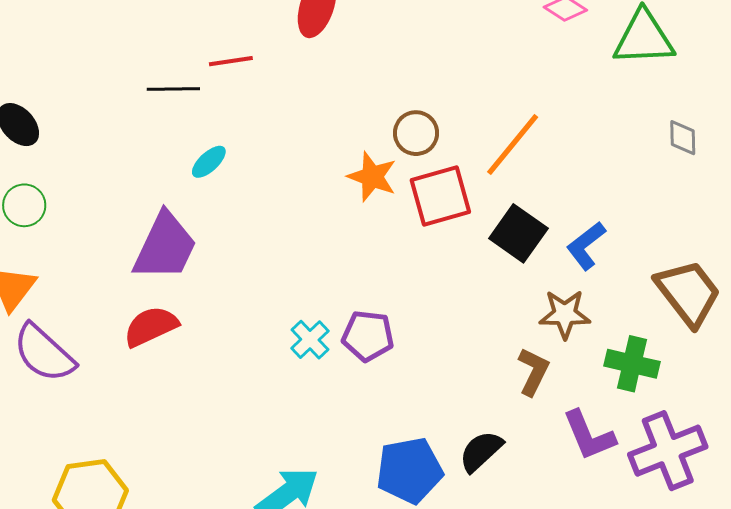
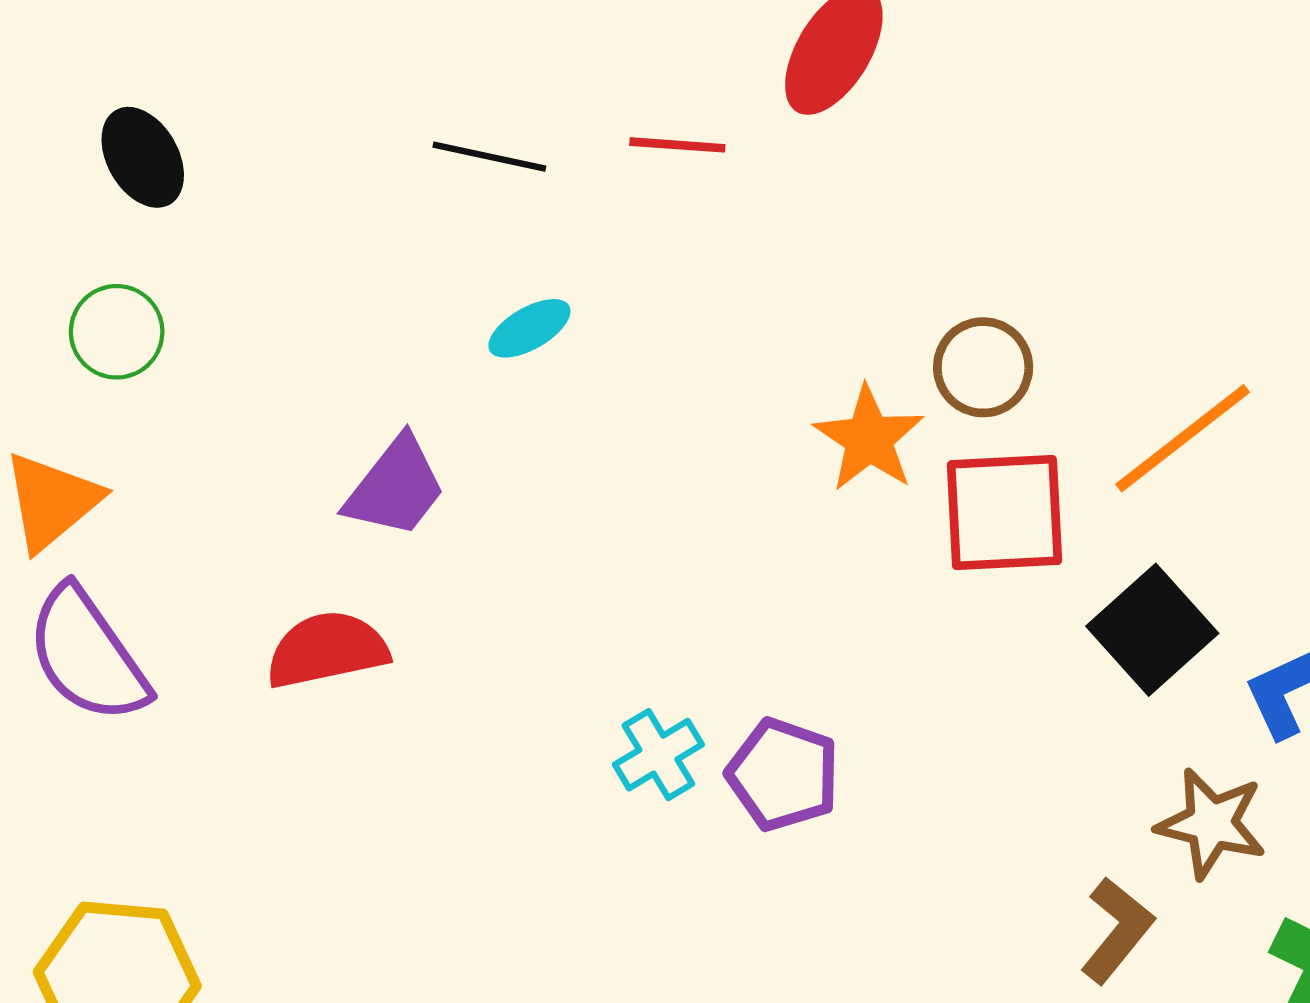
red line: (231, 61) -> (677, 145), moved
purple trapezoid: (165, 247) -> (396, 487), size x0.7

